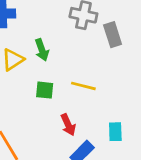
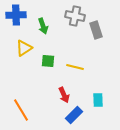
green arrow: (42, 50) -> (43, 26), moved
green square: (45, 90) -> (48, 61), moved

